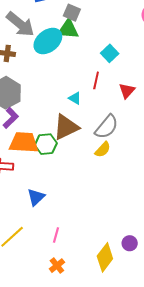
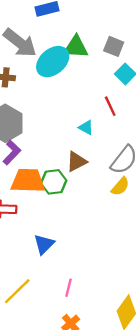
gray square: (72, 13) -> (114, 46), moved
red line: (96, 80) -> (110, 106), turned -36
brown triangle: (66, 127) -> (77, 162), size x0.7

